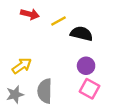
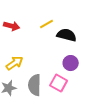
red arrow: (30, 14) -> (12, 26), moved
pink square: (90, 89) -> (59, 83), moved

